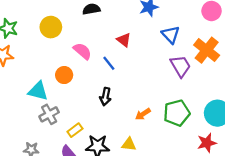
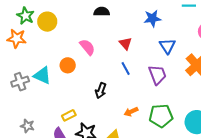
yellow circle: (51, 27) -> (47, 22), moved
blue line: (109, 63) -> (126, 68), moved
purple trapezoid: (181, 66) -> (157, 75), moved
gray cross: (49, 114) -> (20, 82), moved

